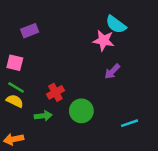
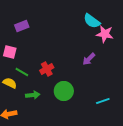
pink star: (104, 41) -> (105, 34), moved
green line: (16, 87) -> (22, 72), moved
red cross: (55, 92) -> (47, 69), moved

